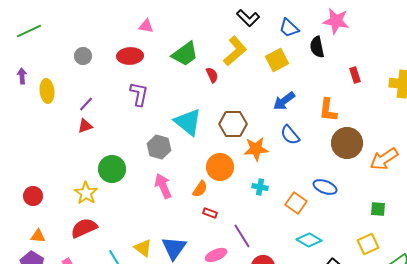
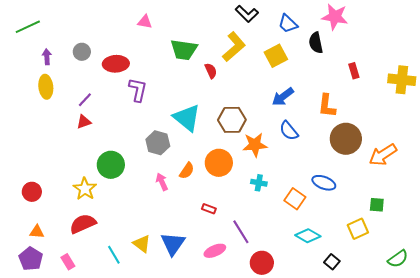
green trapezoid: (185, 54) -> (184, 50), turned 44
red ellipse: (130, 56) -> (116, 64), moved
purple arrow: (22, 76) -> (47, 57), moved
pink arrow: (163, 186) -> (162, 182), size x0.7
orange semicircle: (200, 189) -> (187, 171), moved
yellow square: (368, 244) -> (358, 229), moved

